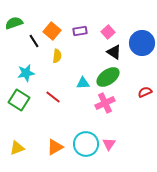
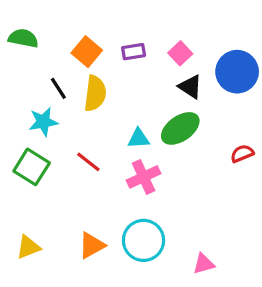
green semicircle: (14, 23) -> (23, 38), turned 30
black line: (34, 41) -> (58, 88), moved
yellow semicircle: (57, 56) -> (95, 93), size x1.5
pink cross: (105, 103) -> (144, 177), moved
pink triangle: (109, 144) -> (204, 264), moved, turned 40

